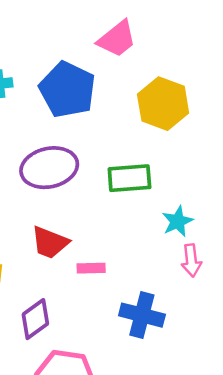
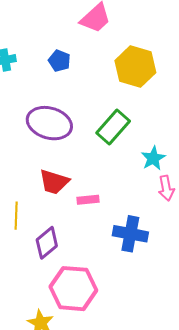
blue pentagon: (67, 90) -> (59, 61), size x0.5
purple ellipse: (49, 168) -> (49, 123), turned 33
green rectangle: (129, 178) -> (113, 127), turned -40

